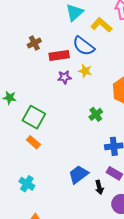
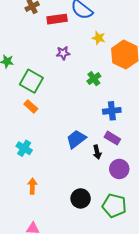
yellow star: (85, 71) -> (99, 38), moved
purple star: (64, 77) -> (63, 53), moved

